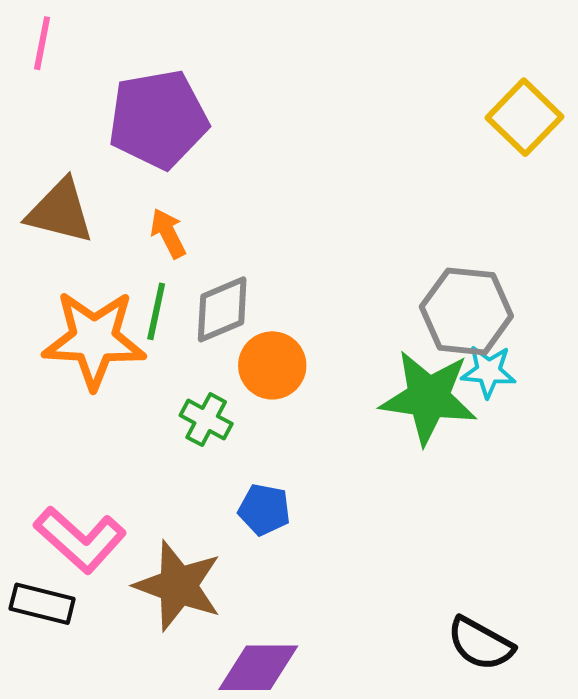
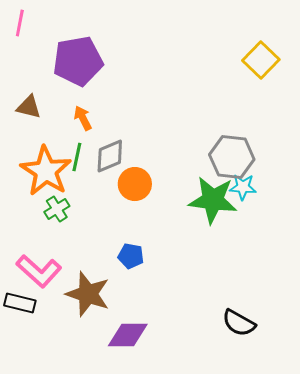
brown triangle: (60, 211) -> (29, 107), size x0.7
orange star: (94, 339) -> (46, 171), turned 30
green cross: (206, 420) -> (57, 209), moved, turned 30

